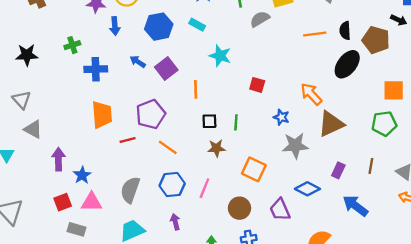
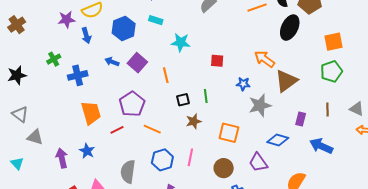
blue star: (82, 175) -> (87, 151), moved

